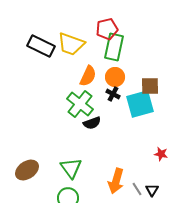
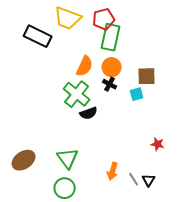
yellow trapezoid: (71, 44) -> (68, 18), moved
cyan square: (140, 104) -> (137, 94), size x0.5
orange arrow: (116, 181) -> (113, 171), size x0.7

